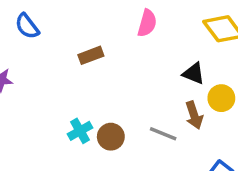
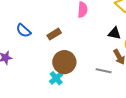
blue semicircle: (27, 26) -> (24, 31), moved
brown circle: (111, 137) -> (64, 62), moved, size x1.5

